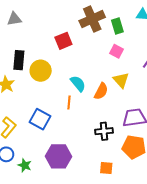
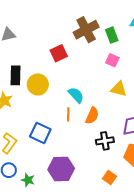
yellow triangle: (121, 80) -> (119, 89), turned -30
orange semicircle: (101, 91) -> (92, 116), moved
orange square: (106, 168) -> (110, 177), turned 32

